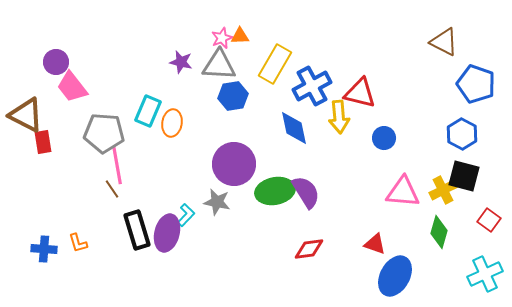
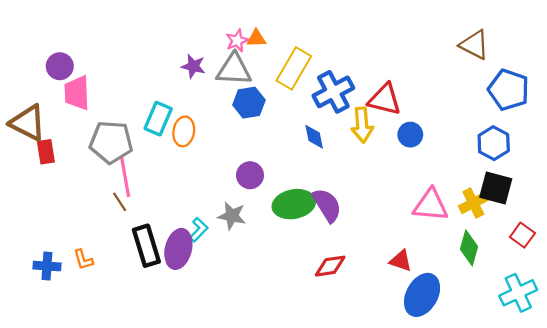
pink trapezoid: (72, 87) -> (77, 93), turned 36
blue diamond: (294, 128) -> (314, 137), size x0.7
blue circle: (384, 138) -> (410, 135), moved
purple circle: (234, 164) -> (250, 175), size x0.6

